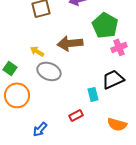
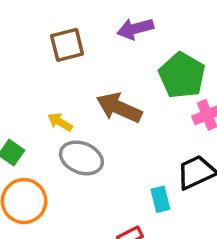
brown arrow: (70, 43) -> (119, 108), turned 30

